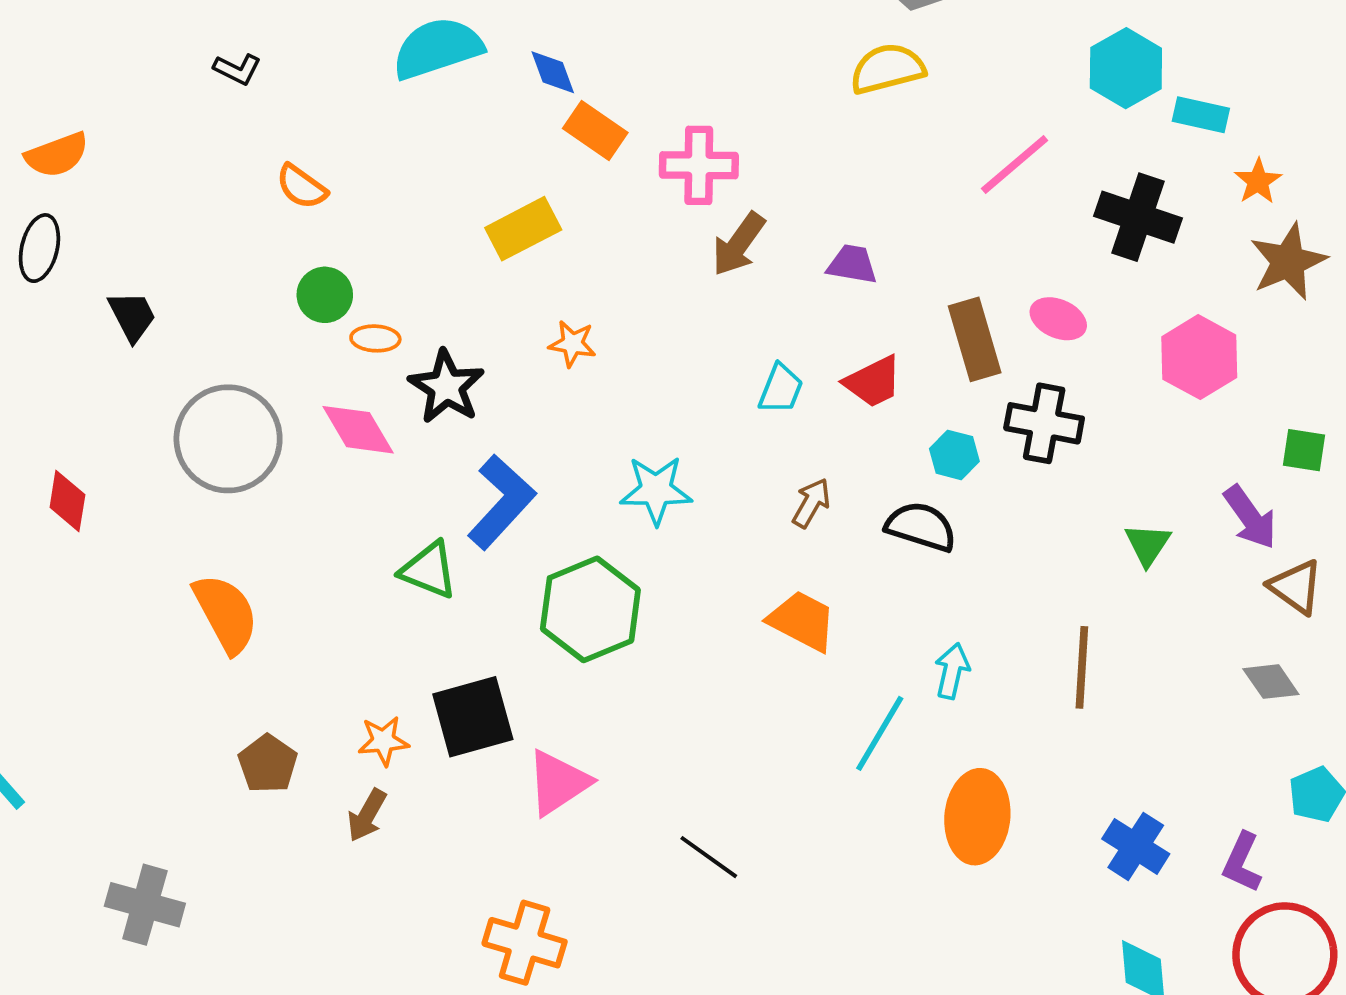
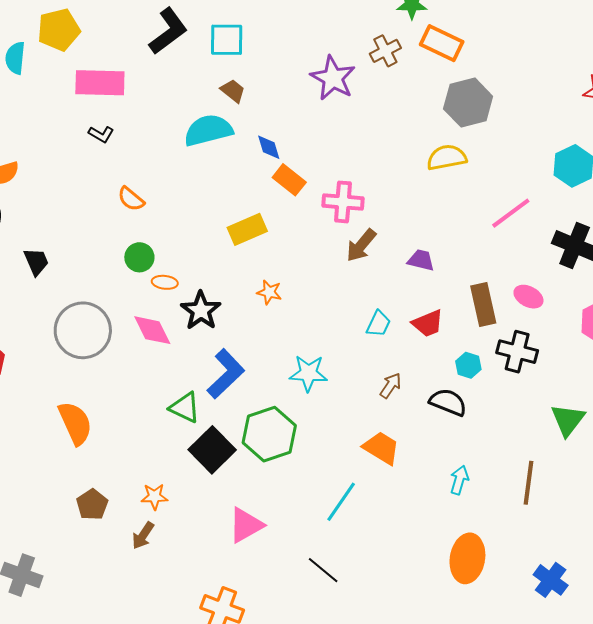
green triangle: (1148, 544) -> (568, 420), size x1.4
black square: (473, 717) -> (212, 450), moved, turned -33
cyan line: (880, 733) -> (341, 502), moved

